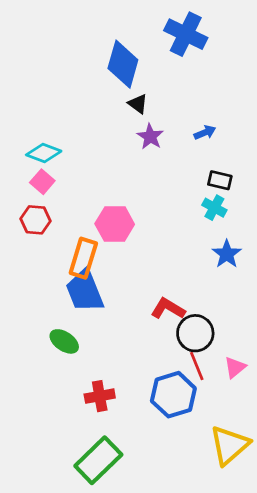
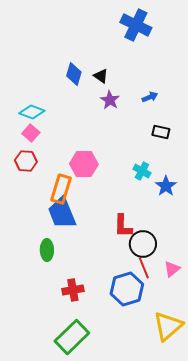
blue diamond: (123, 64) -> (74, 74), moved, size x0.7
cyan cross: (214, 208) -> (142, 171), moved
red L-shape: (168, 309) -> (123, 226), turned -120
green ellipse: (64, 341) -> (47, 250), turned 55

